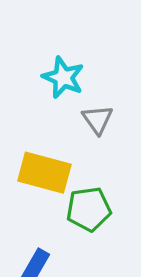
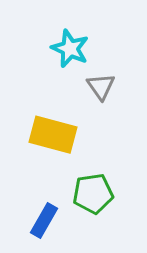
green pentagon: (89, 209) -> (93, 194), moved

